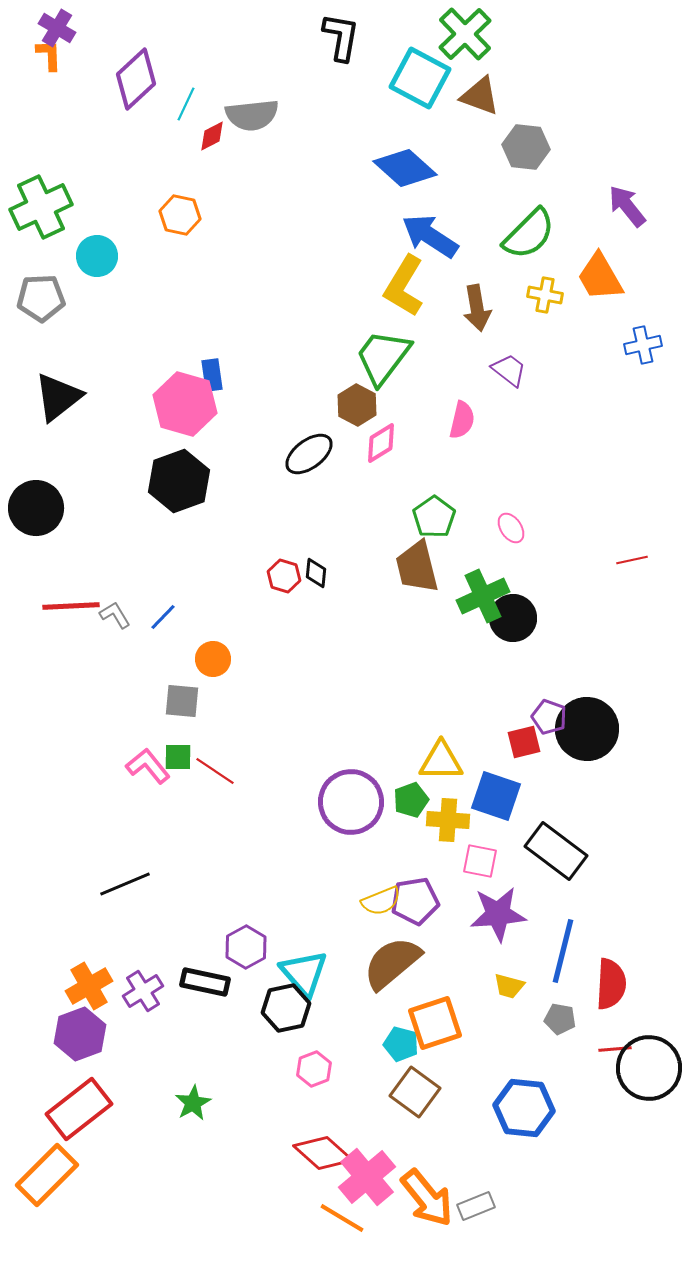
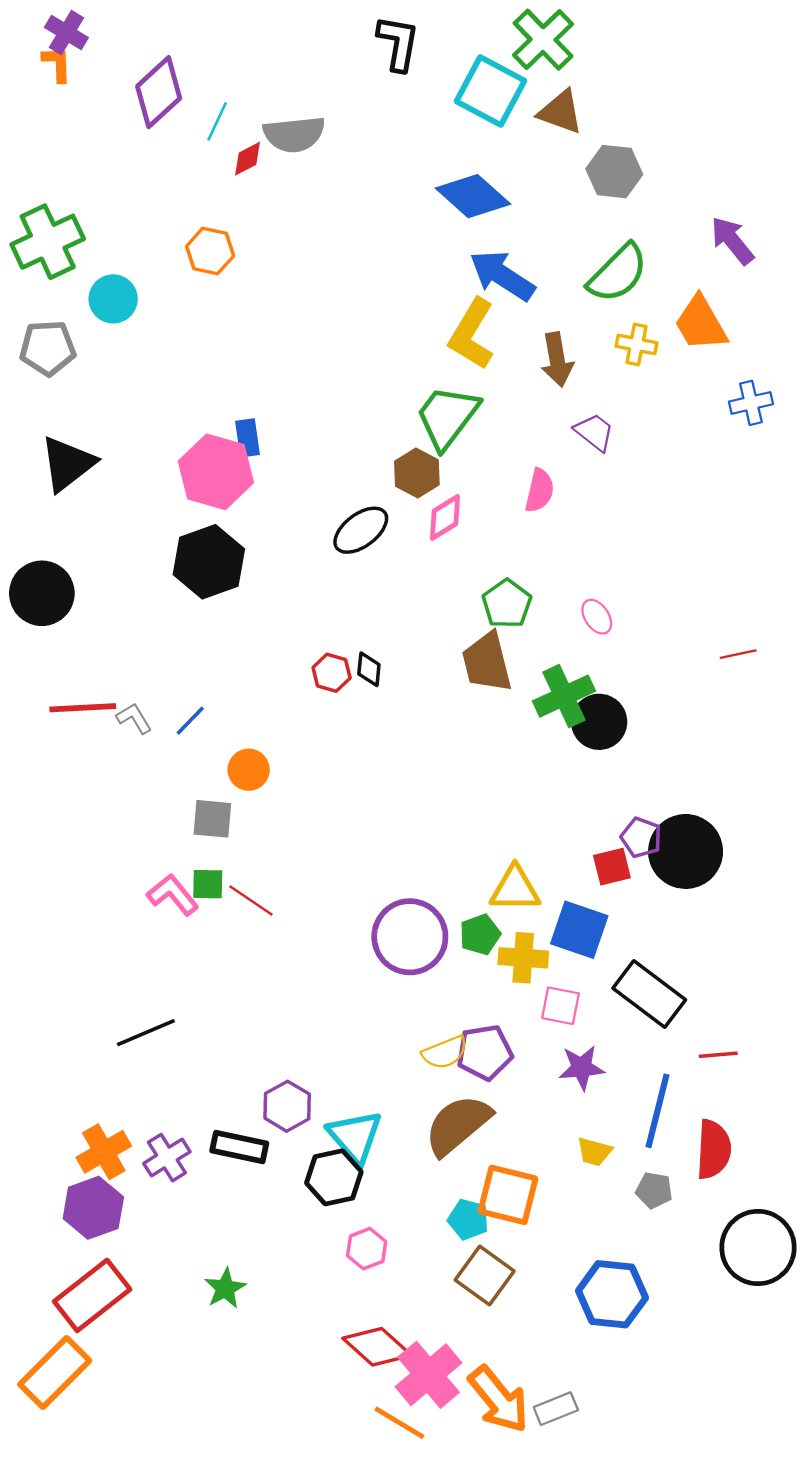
purple star: (498, 914) -> (582, 1068), size x0.7
orange square: (435, 1023) -> (508, 1195), turned 32
red line: (615, 1049) -> (718, 1055), moved

